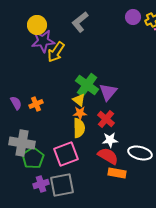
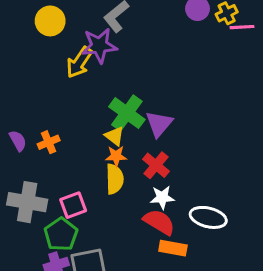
purple star: (43, 41) -> (99, 46), moved
pink square: (66, 154) -> (73, 205), moved, size x0.7
green pentagon: (33, 158) -> (61, 234), moved

